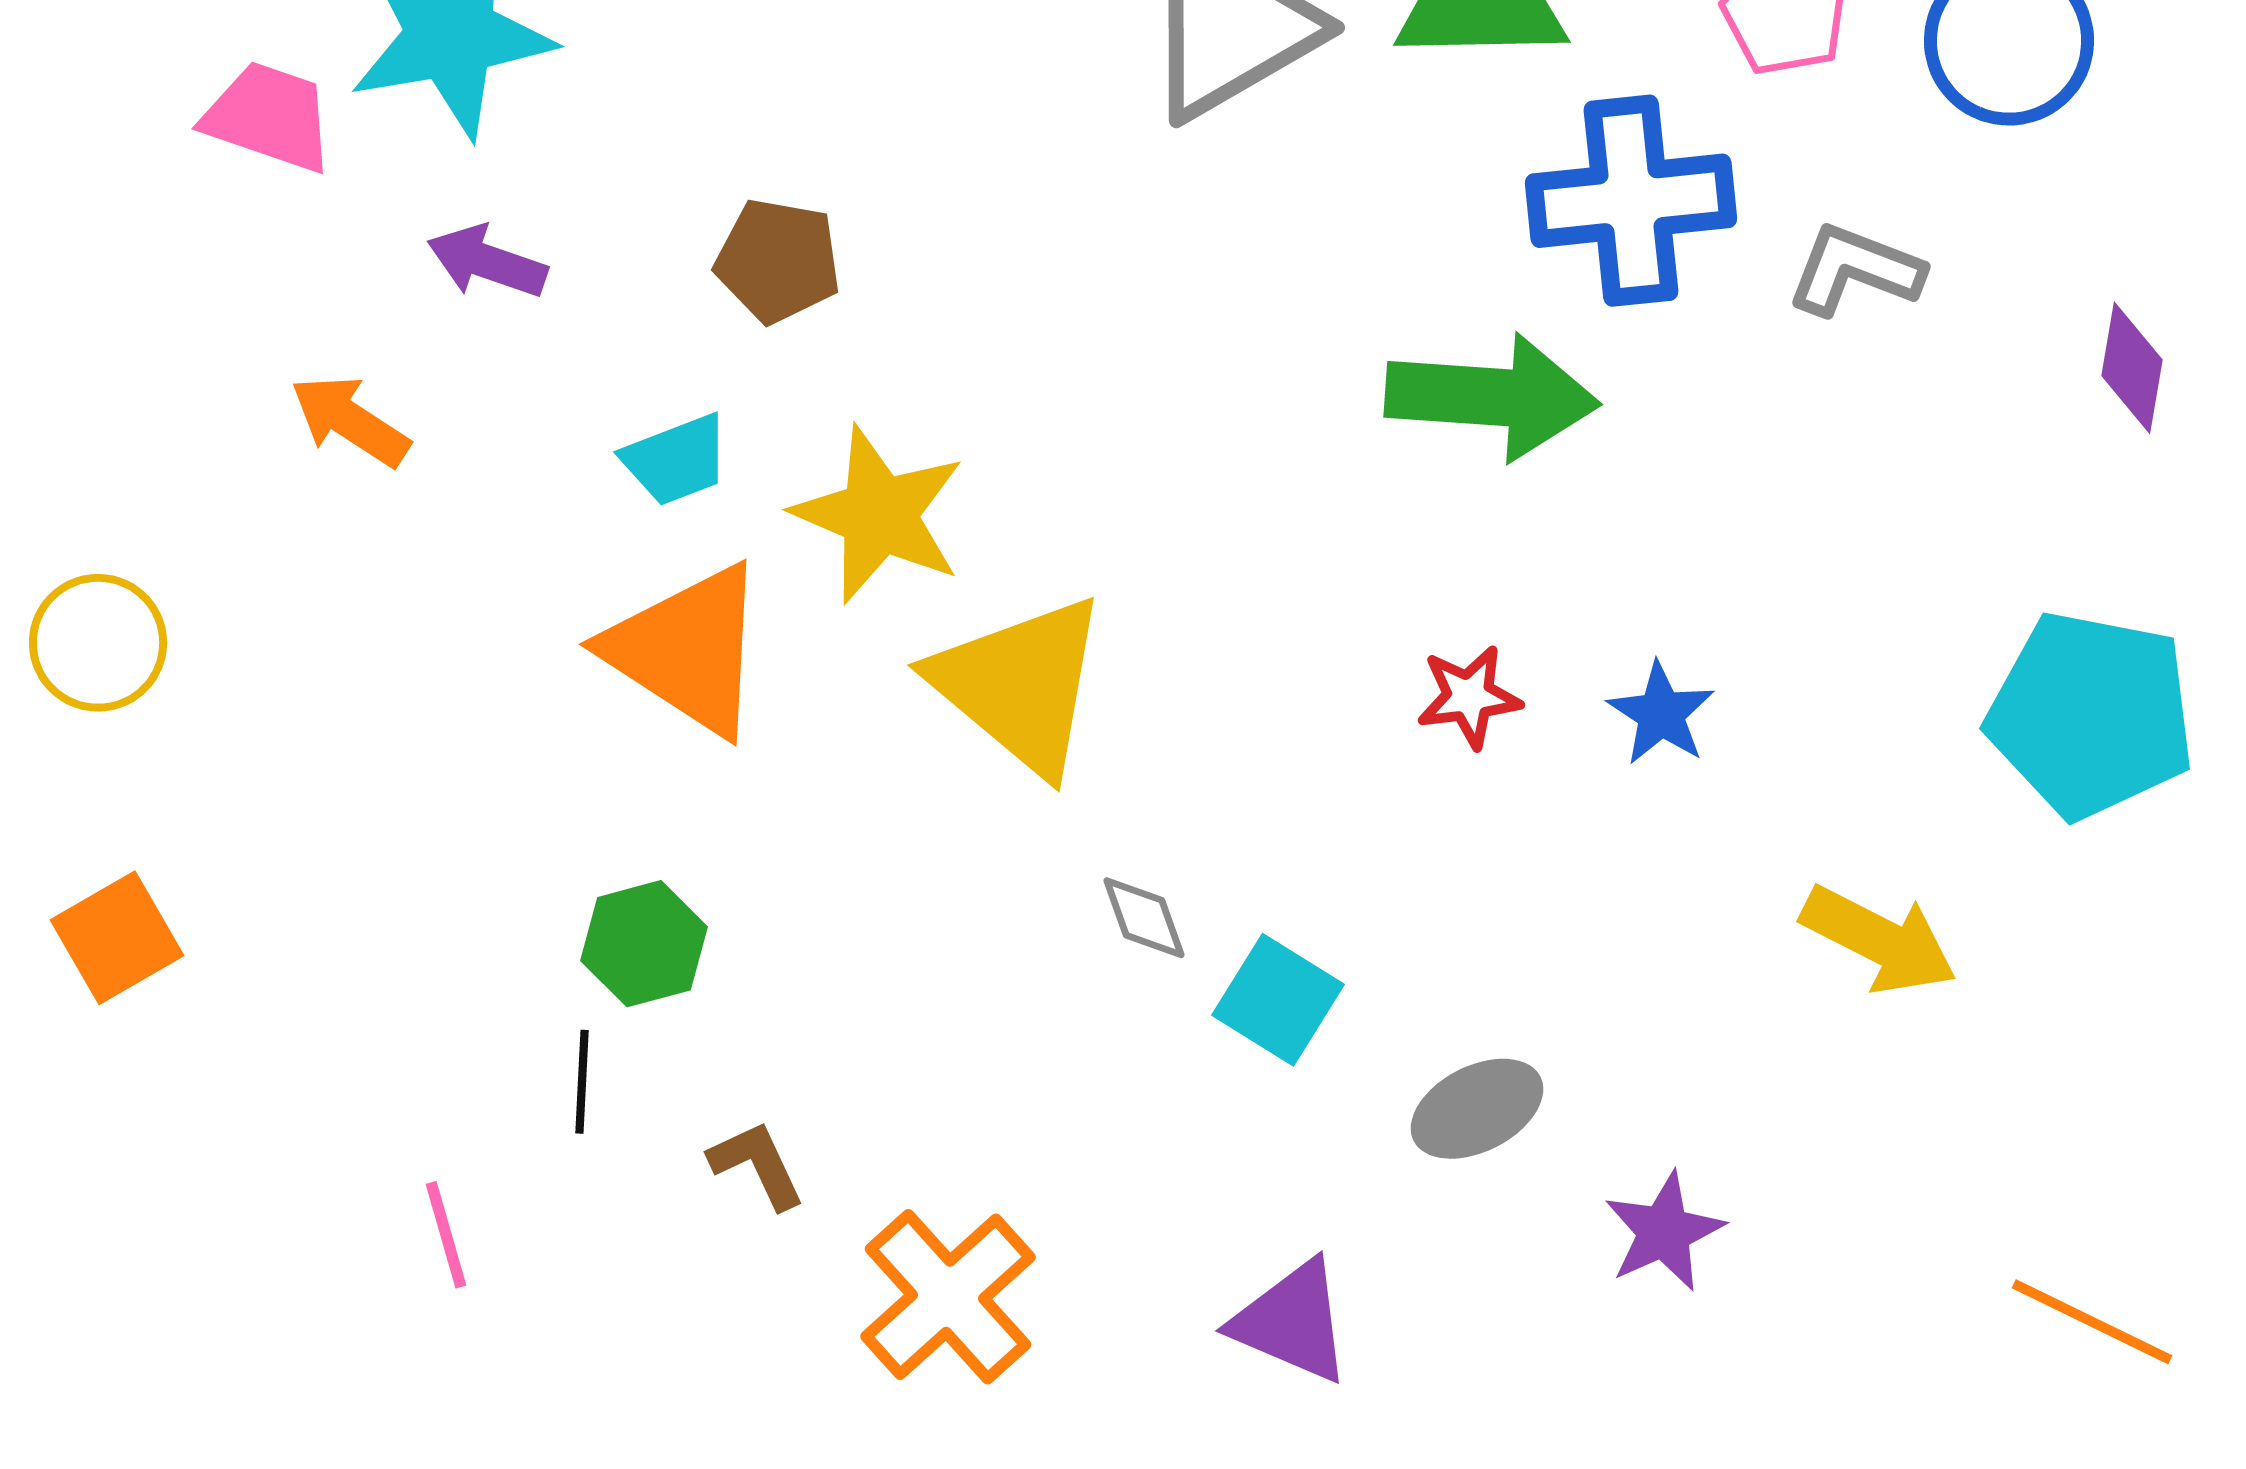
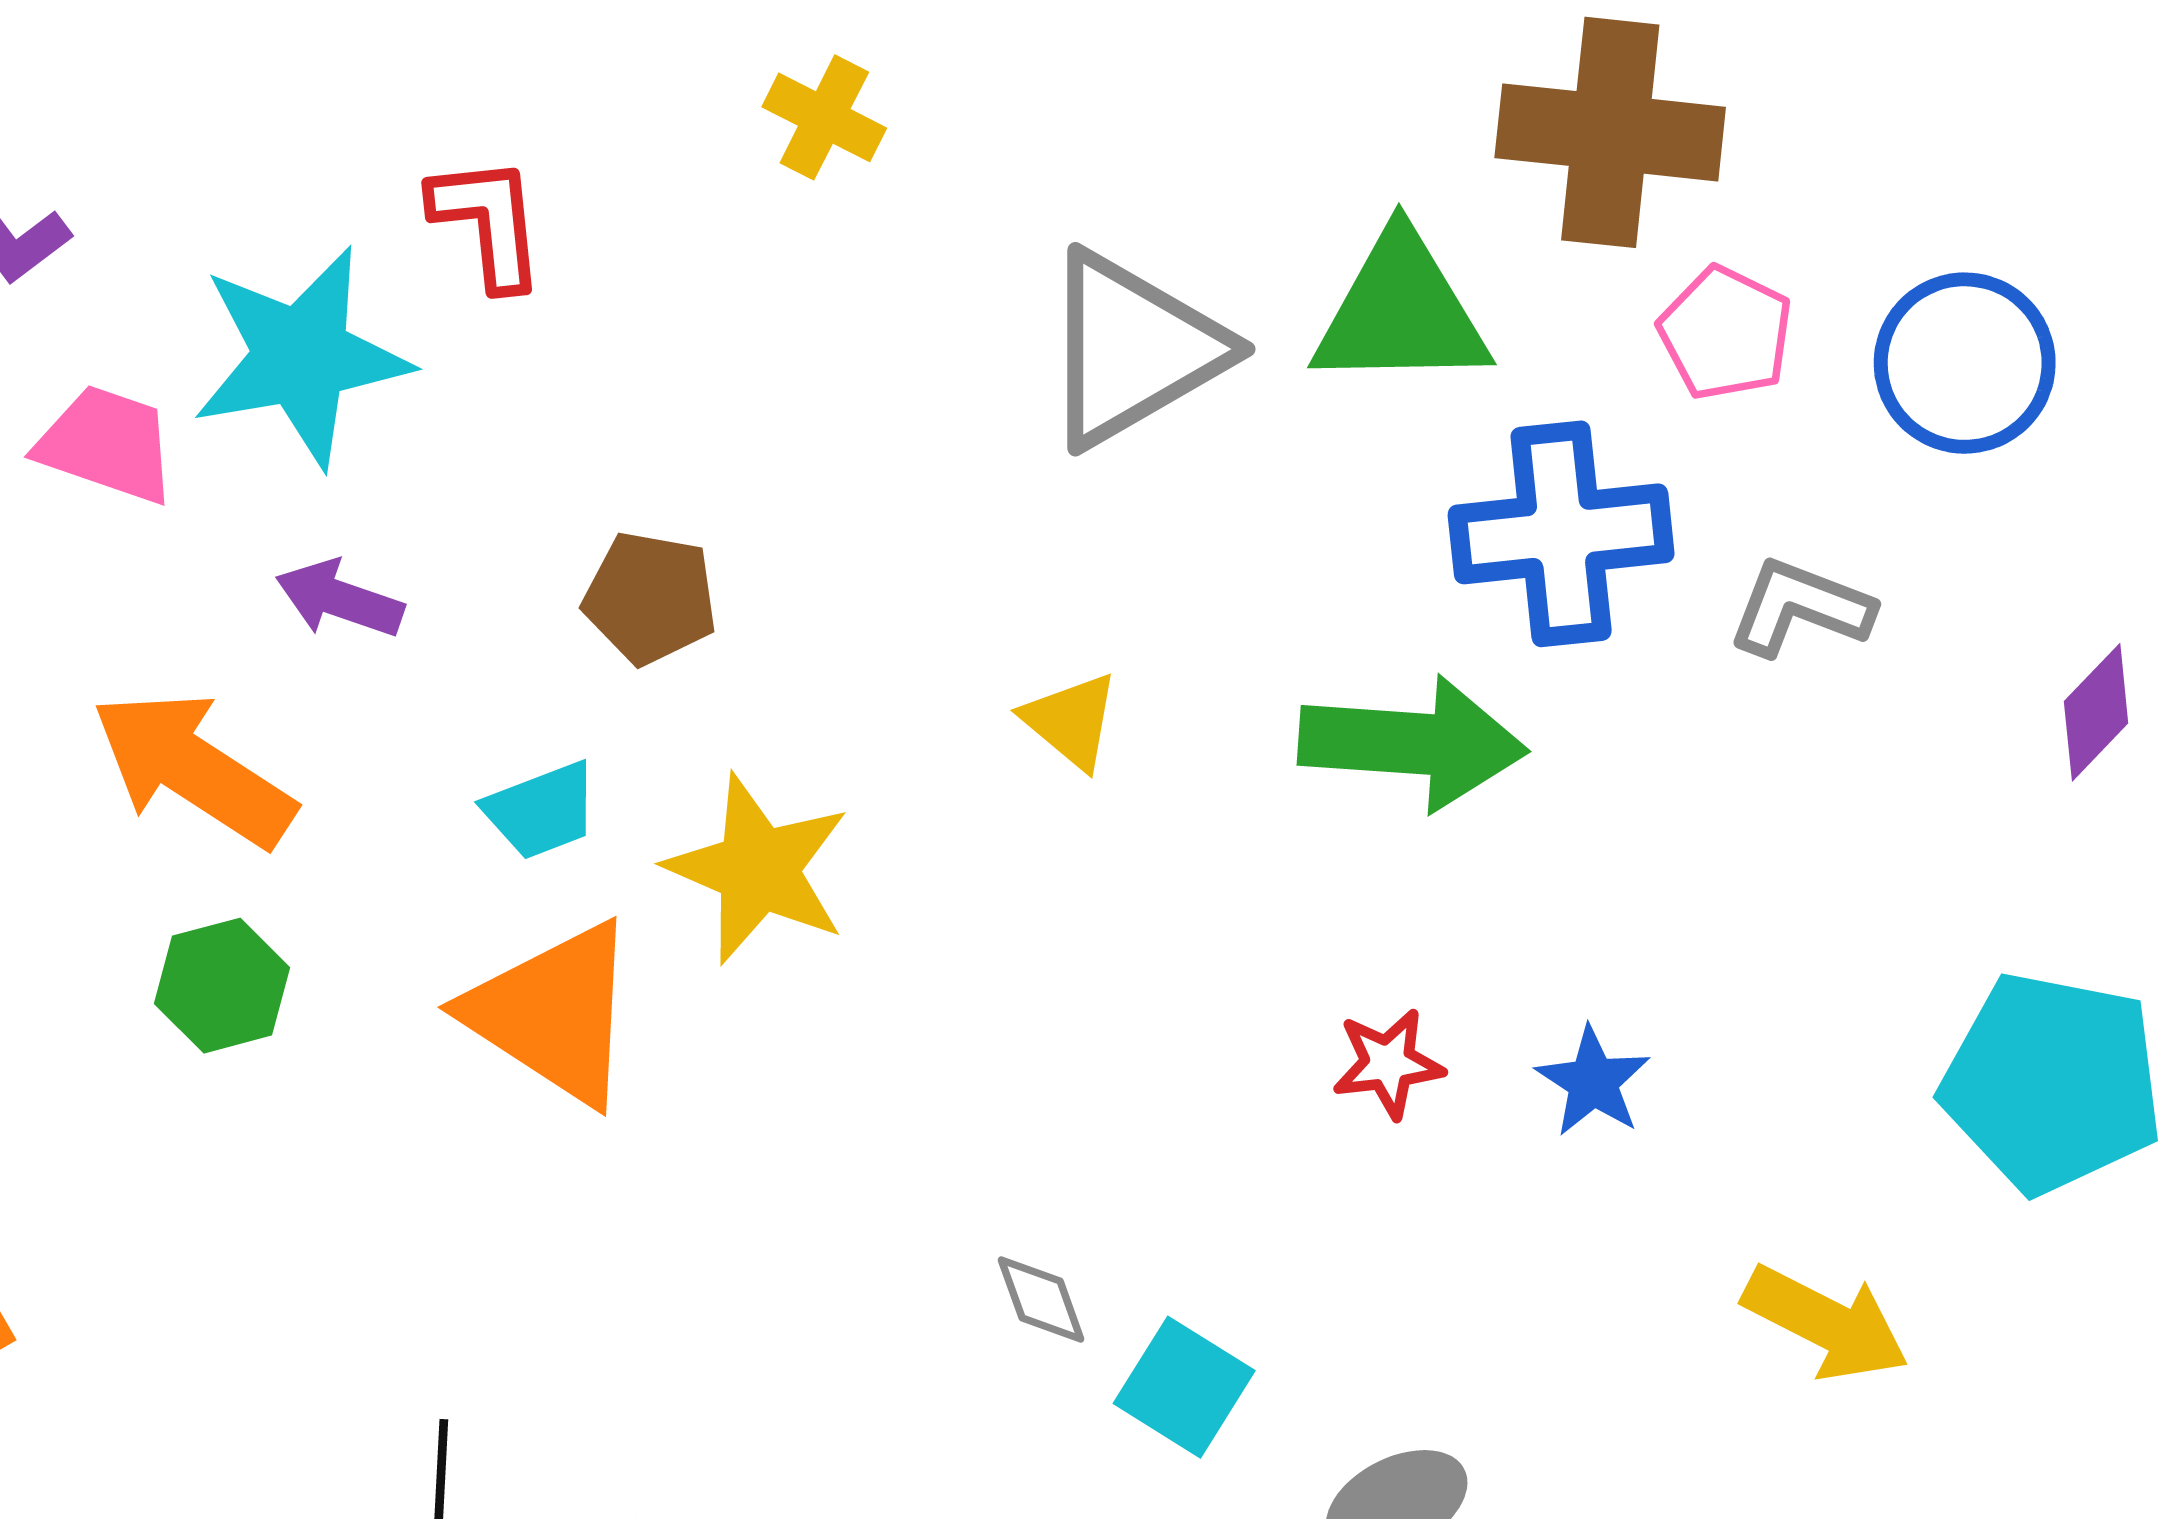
purple diamond: (2132, 368) -> (2096, 712), turned 34
orange arrow: (350, 421) -> (193, 769), size x1.6
yellow triangle: (1020, 685) -> (1071, 721), moved, size x0.5
green hexagon: (644, 944) -> (222, 986), moved

